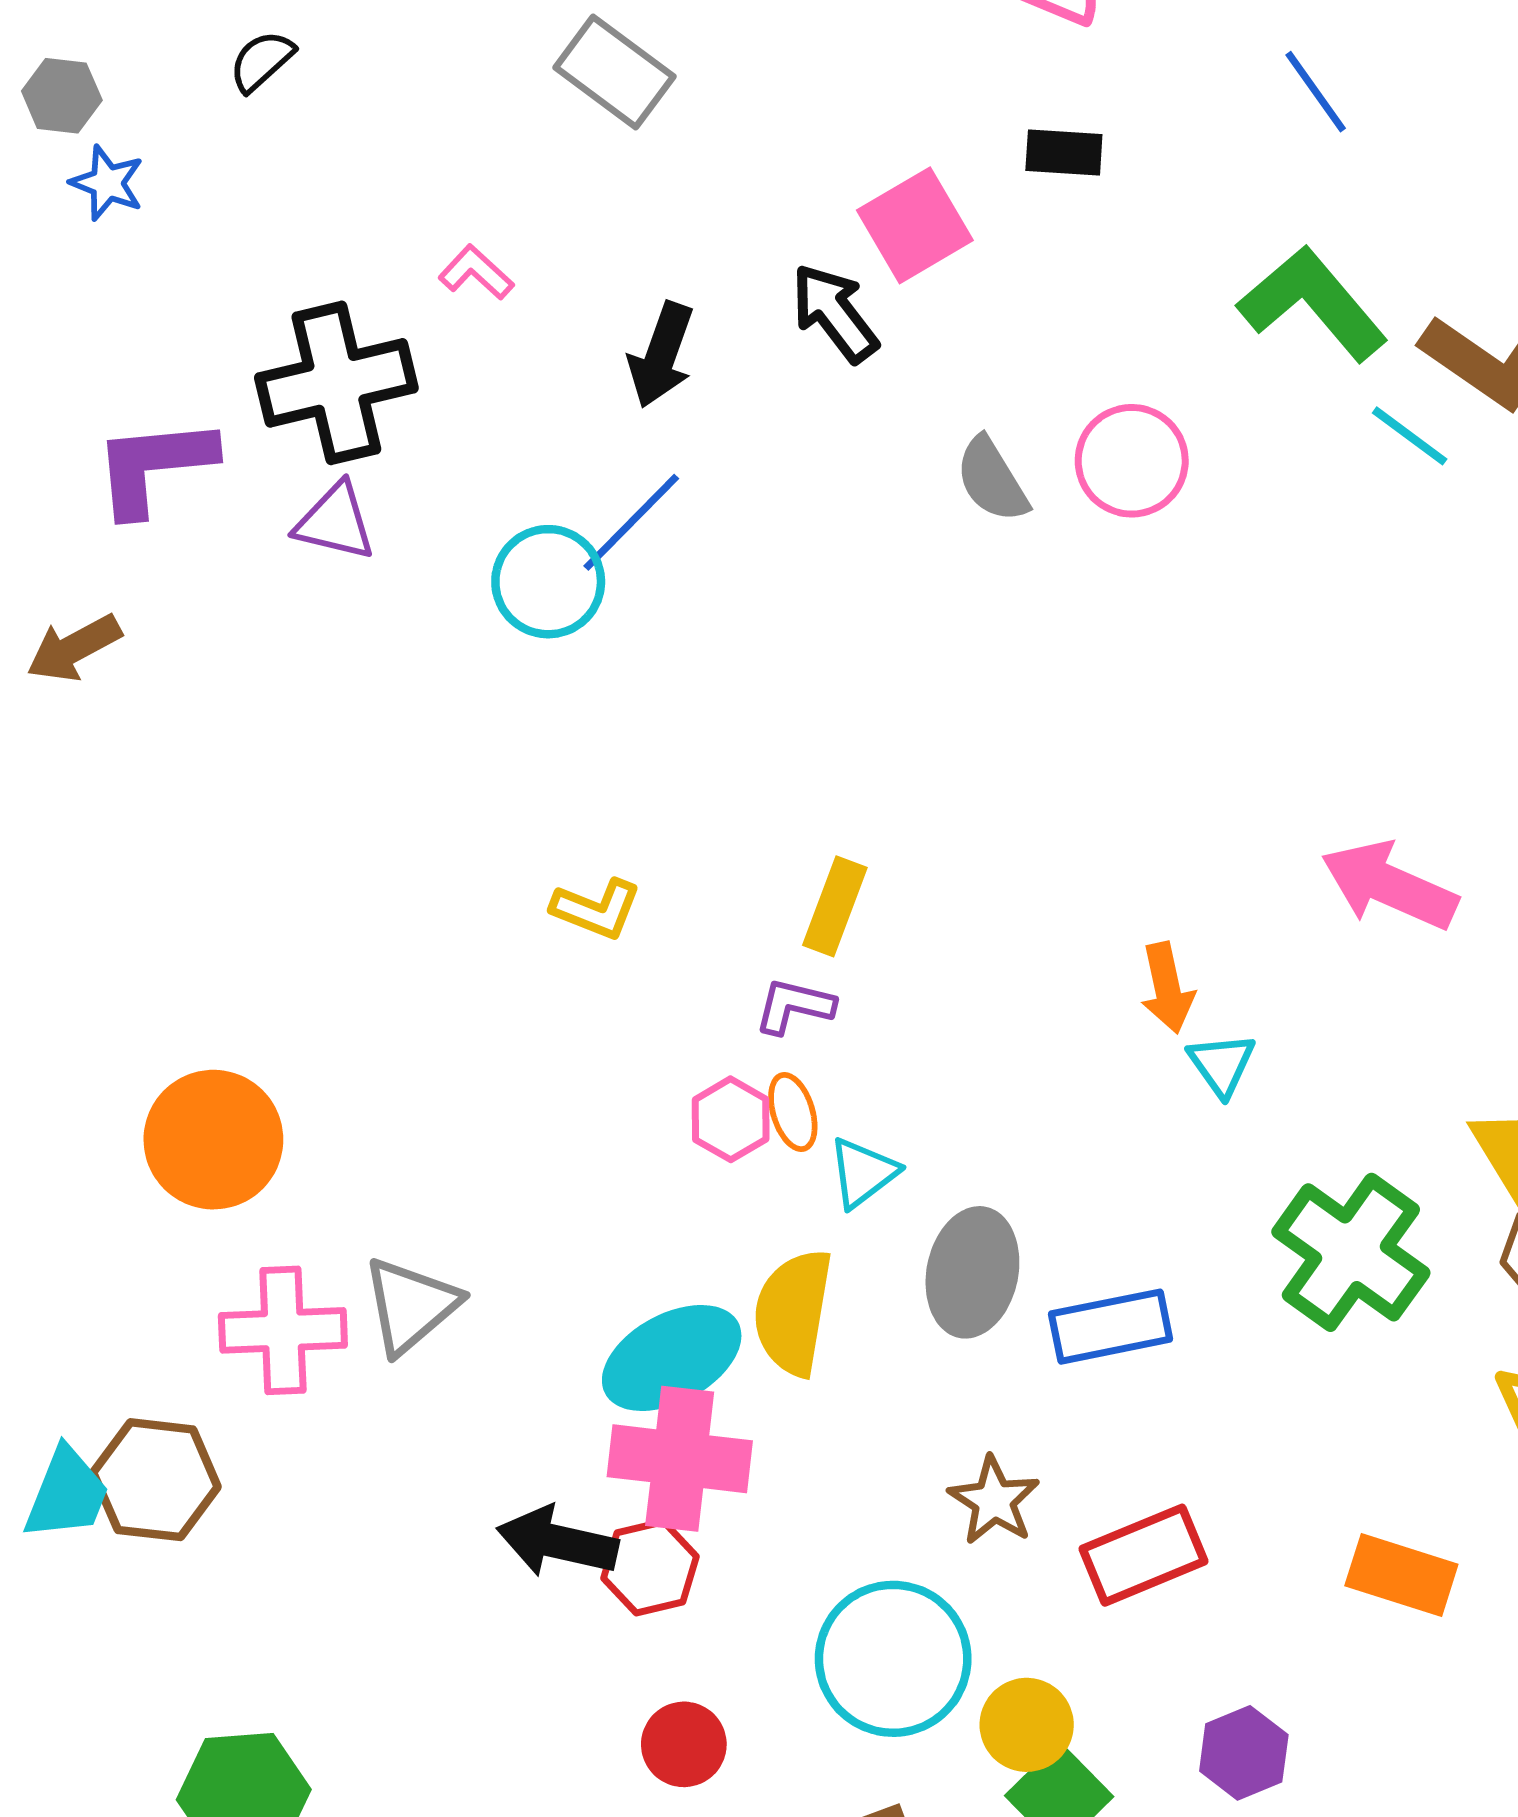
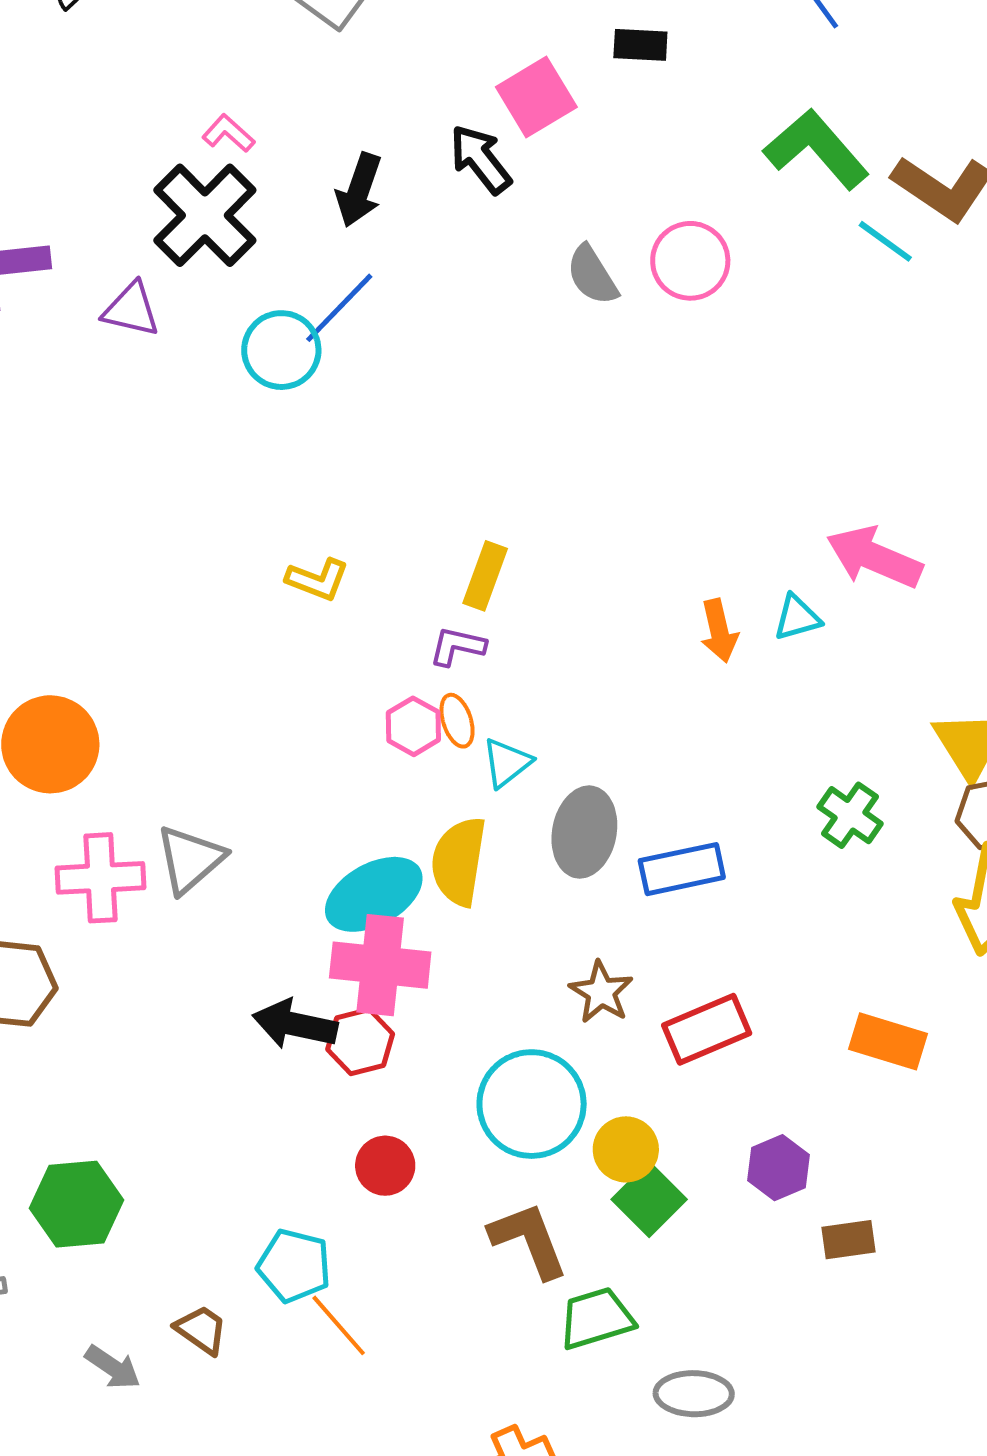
black cross: (336, 383) -> (205, 215), moved, turned -31
cyan triangle: (1222, 1064) -> (797, 618), moved, turned 50
green cross: (1351, 1252) -> (850, 815), size x0.6

